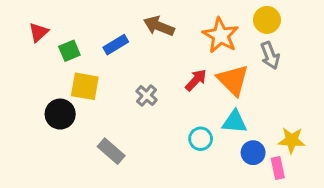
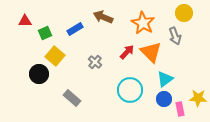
yellow circle: (267, 20) -> (184, 13), moved
red triangle: (39, 32) -> (25, 21), turned 40
yellow square: (85, 86) -> (55, 56), turned 30
cyan triangle: (235, 122) -> (165, 79), moved, turned -42
cyan circle: (201, 139) -> (130, 90), size x1.6
yellow star: (292, 140) -> (198, 98), moved

